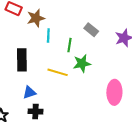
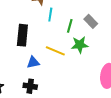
gray rectangle: (91, 30) -> (91, 21), moved
blue triangle: (29, 92) -> (33, 62), moved

